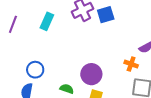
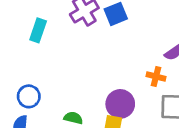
purple circle: (91, 74) -> (120, 104), moved

